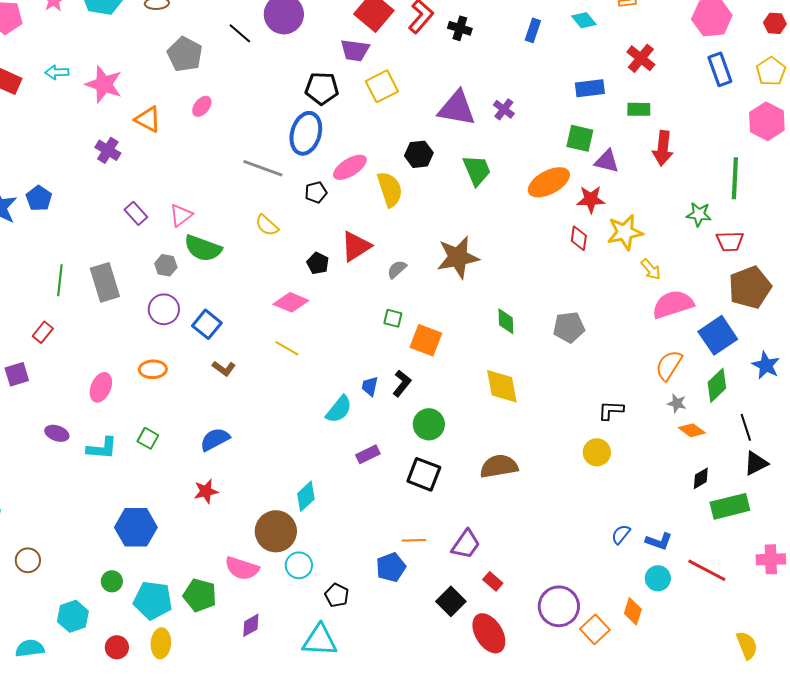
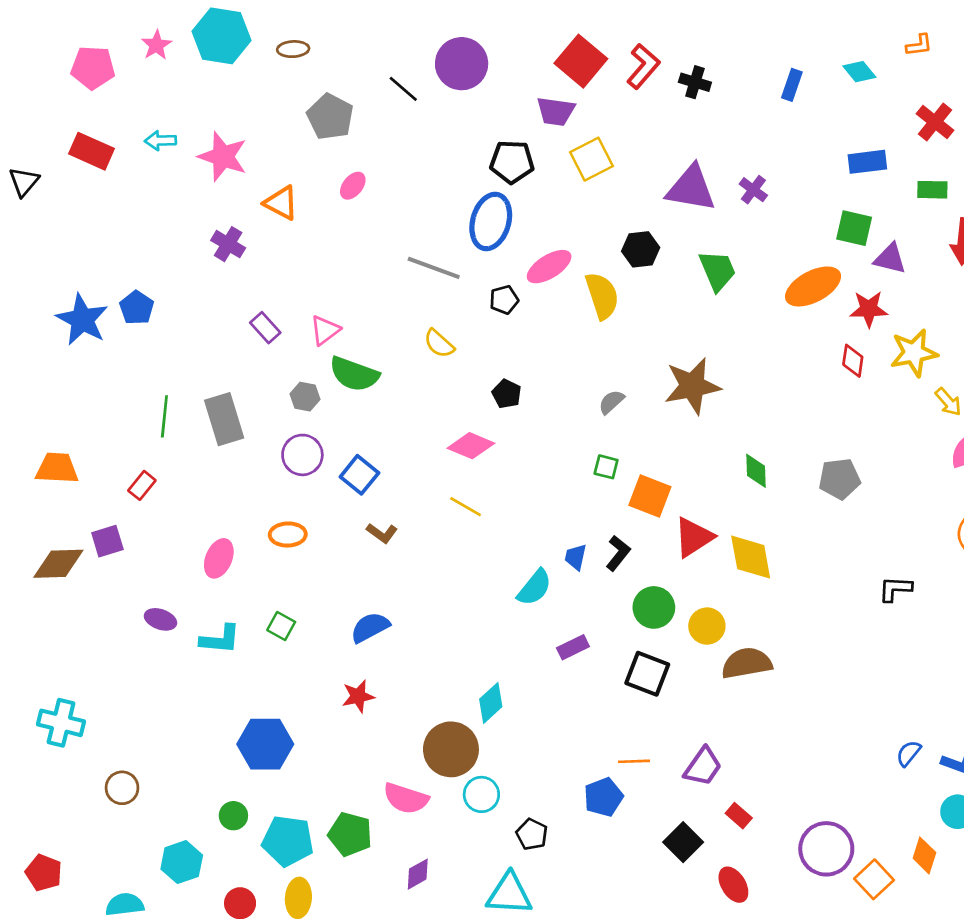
red triangle: (356, 246) -> (694, 537), moved
yellow circle: (597, 452) -> (707, 626), moved
red ellipse: (489, 633) -> (733, 885), size x0.7

